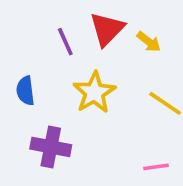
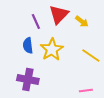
blue semicircle: (25, 91) -> (28, 45), moved

